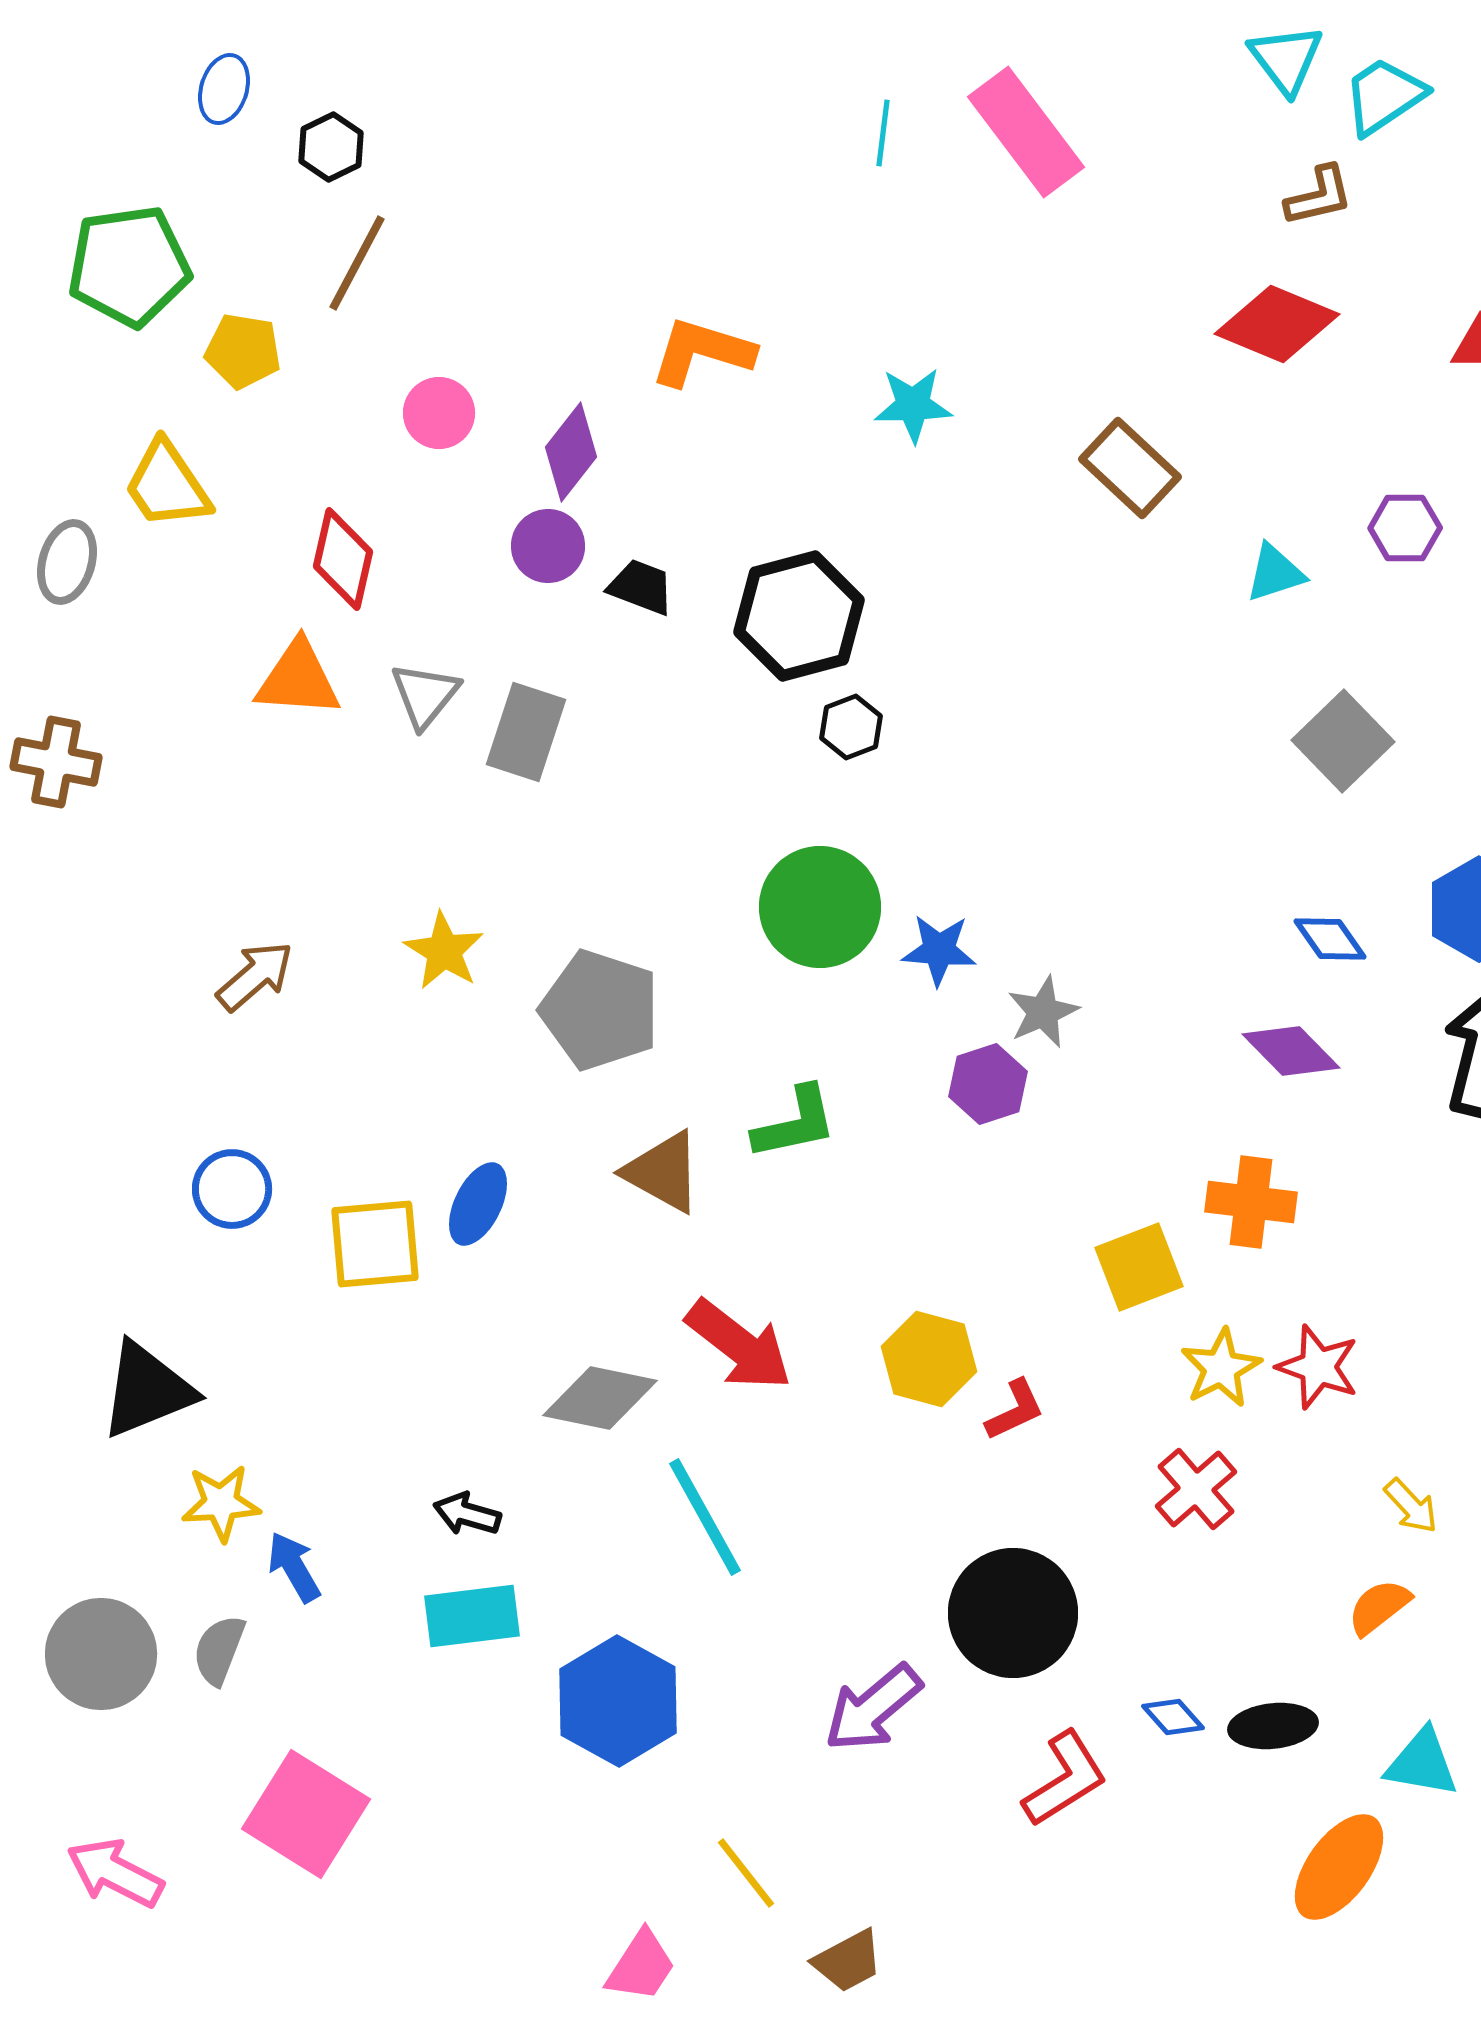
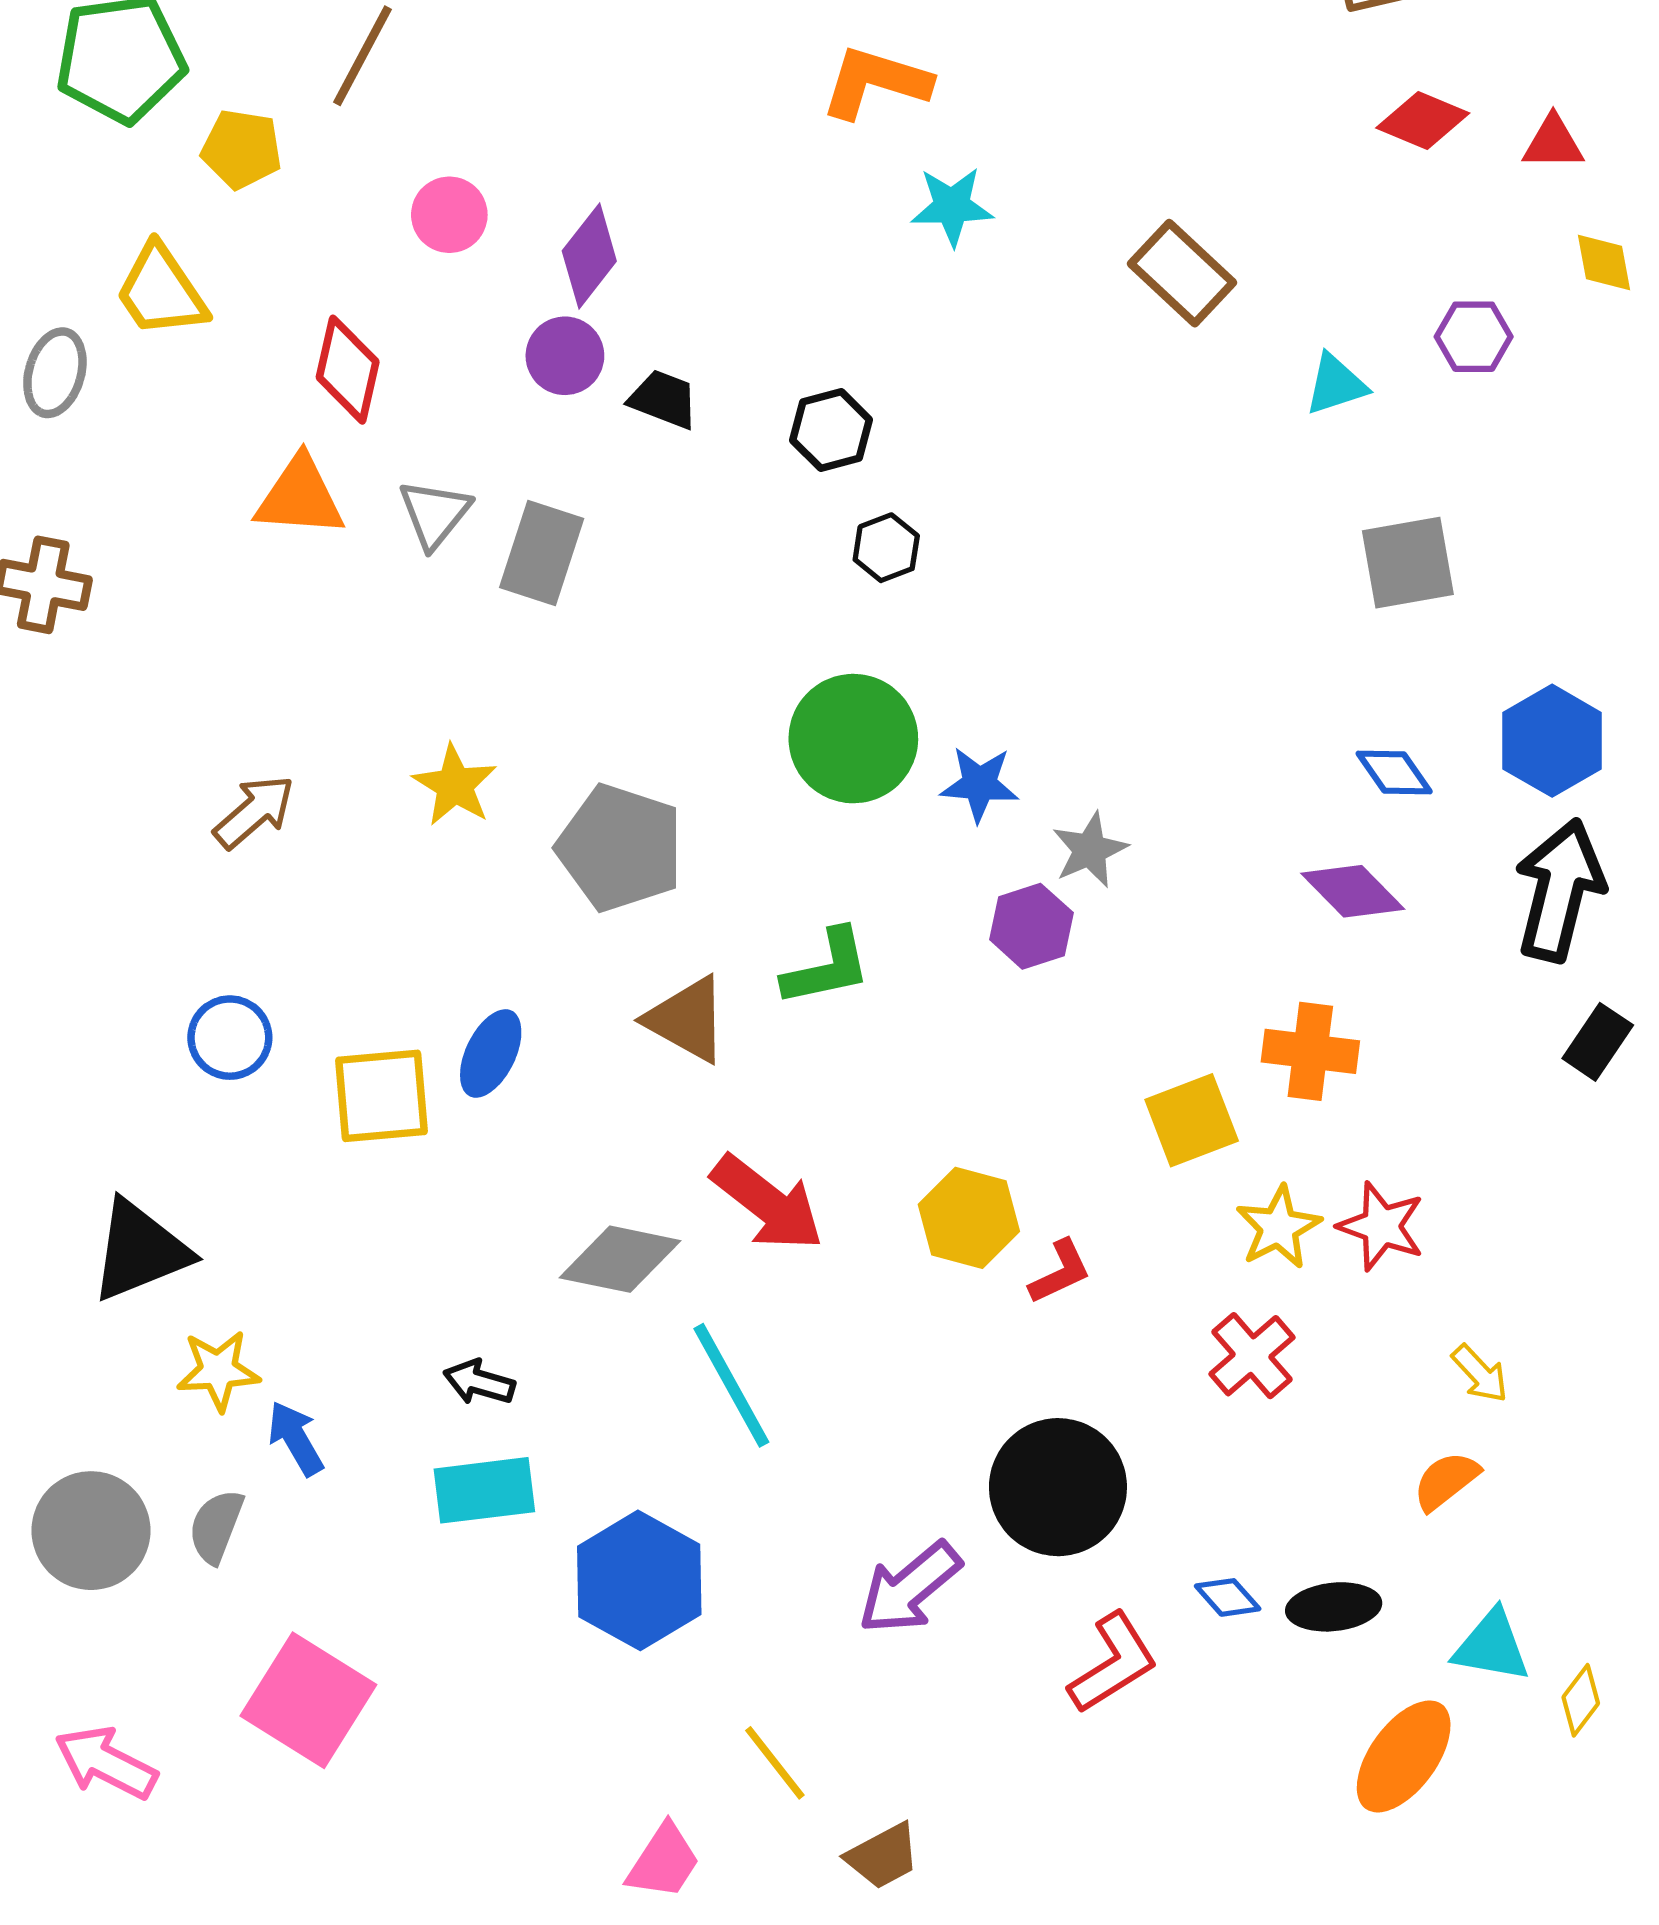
red diamond: (1277, 324) -> (1423, 120), moved, size x0.7
orange L-shape: (702, 352) -> (876, 82), moved
black hexagon: (799, 616) -> (831, 430), size x0.6
gray square: (1343, 741) -> (1408, 563), turned 34

